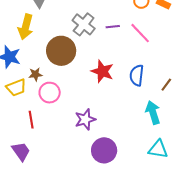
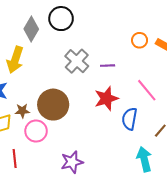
pink line: (140, 33) -> (147, 90), moved
brown circle: (61, 51) -> (53, 105), moved
red star: (102, 71) -> (106, 98), moved, turned 30

